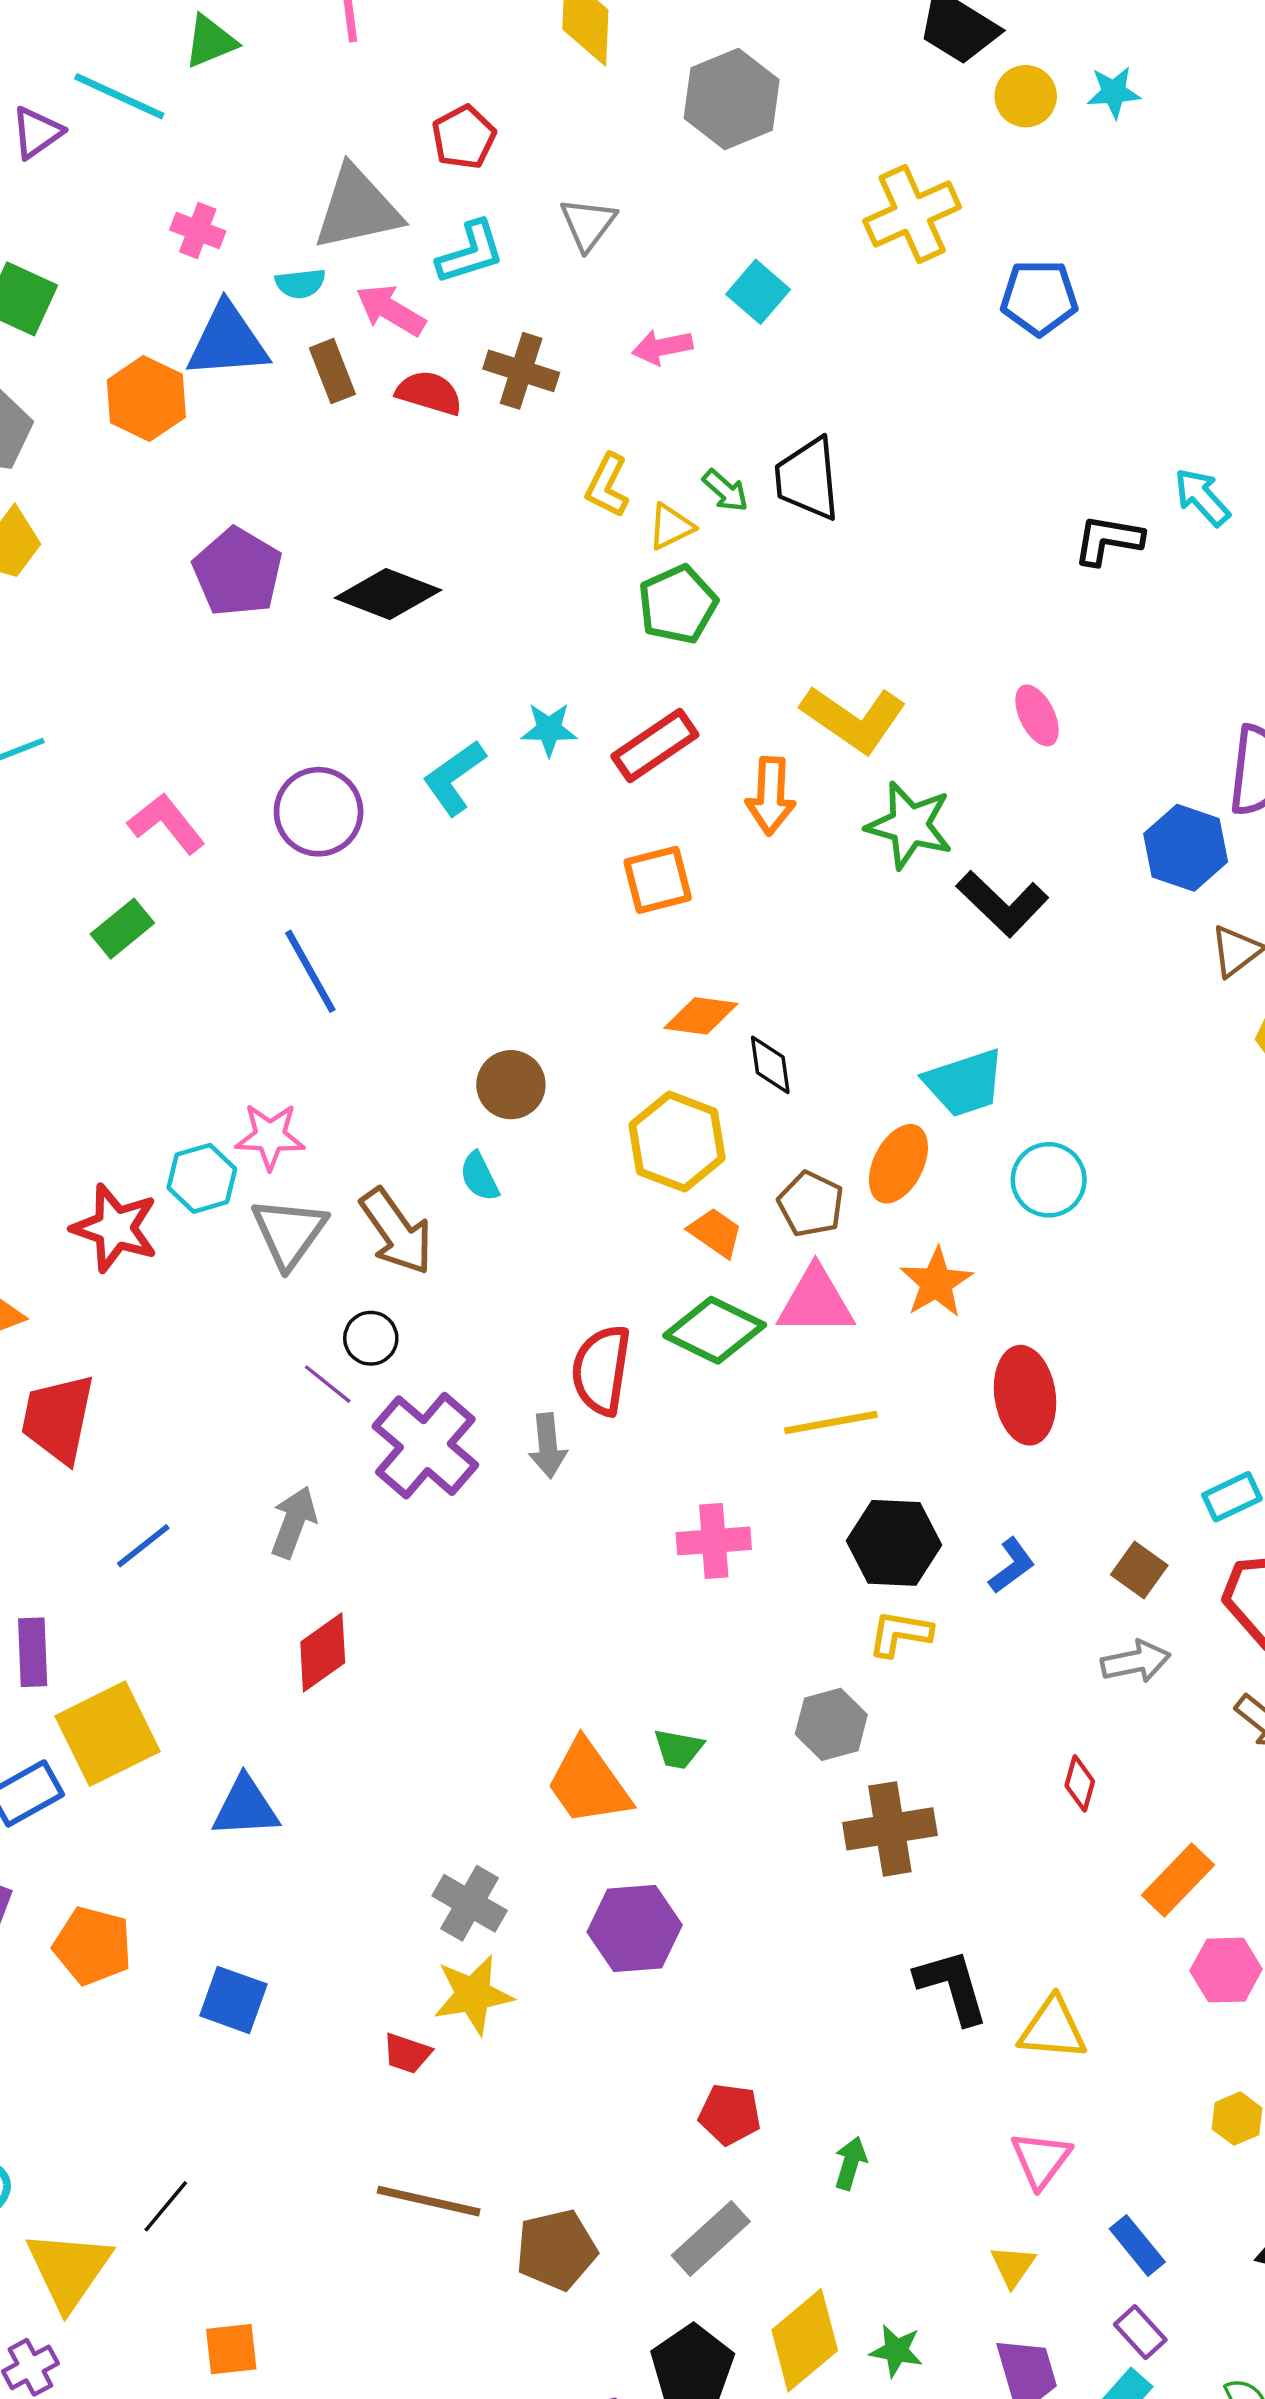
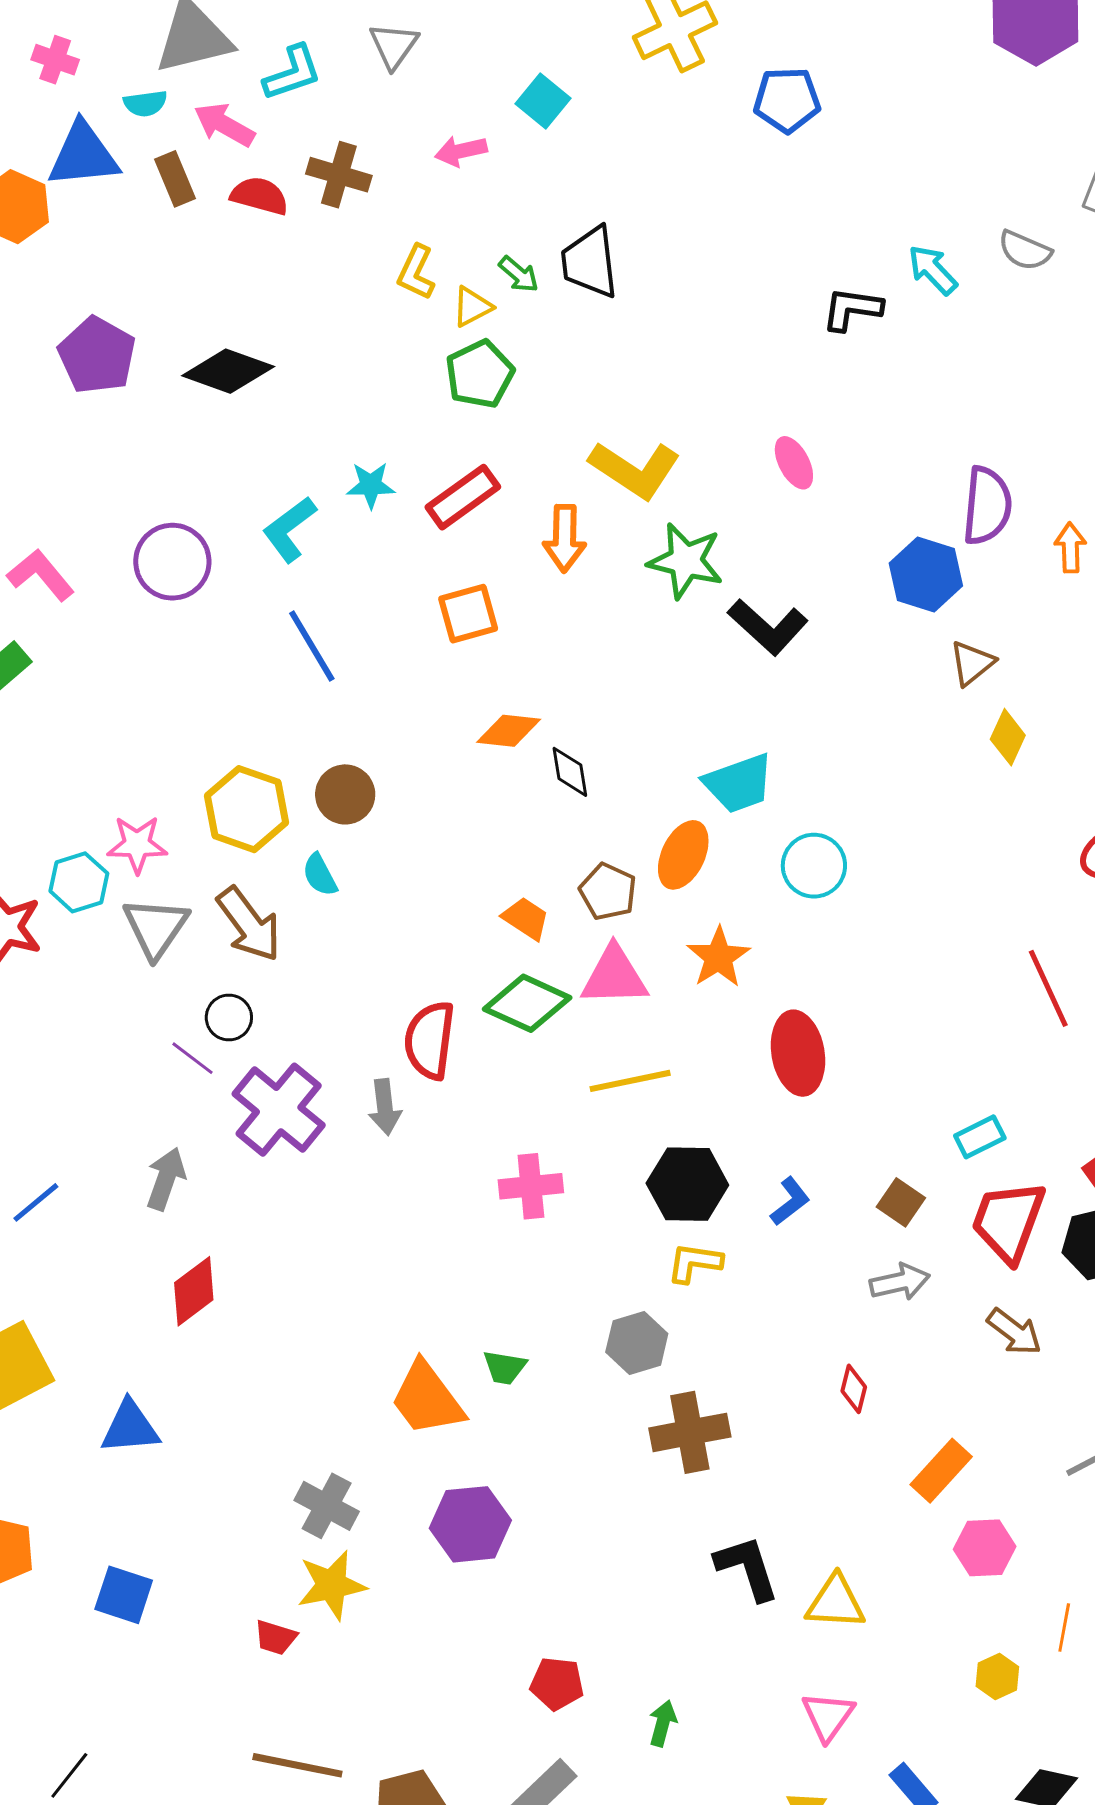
blue line: (310, 971) -> (312, 646), moved
yellow hexagon: (677, 1142) -> (247, 809), moved

